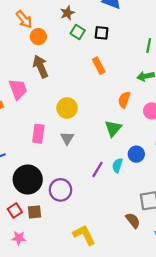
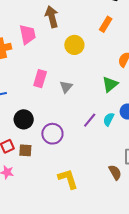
orange rectangle: (99, 66) -> (106, 24), turned 49
yellow circle: (67, 108) -> (74, 45), moved
black circle: (28, 179) -> (24, 119), size x0.7

